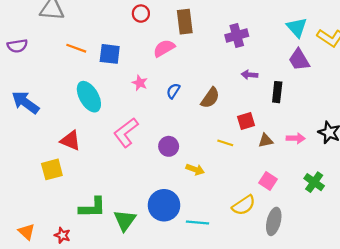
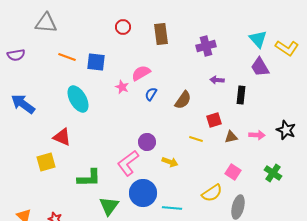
pink semicircle: (164, 48) -> (141, 73), moved
pink L-shape: (126, 132) -> (128, 163), moved
green L-shape: (92, 208) -> (89, 178), moved

